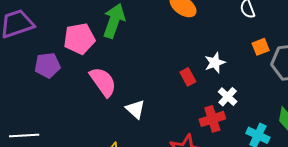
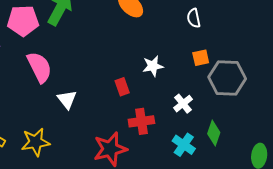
red rectangle: (188, 77) -> (122, 87), moved
white cross: (228, 97) -> (183, 104), moved

